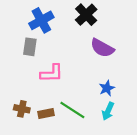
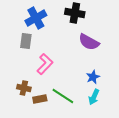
black cross: (86, 15) -> (75, 13), turned -36
pink L-shape: (52, 73) -> (45, 64), turned -45
brown cross: (22, 109) -> (24, 88), moved

